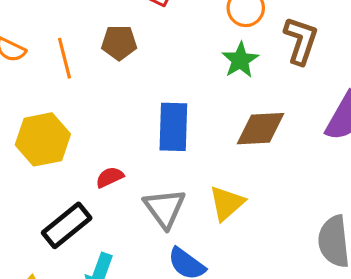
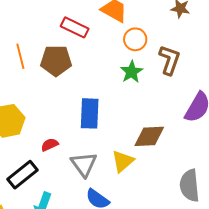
brown pentagon: (119, 43) -> (56, 61), size x1.4
orange line: (65, 58) -> (20, 56), moved
brown diamond: (260, 129) -> (149, 136), moved

